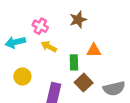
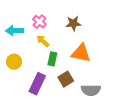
orange triangle: (94, 50) -> (81, 53), size x1.5
green rectangle: (74, 62) -> (52, 59), moved

